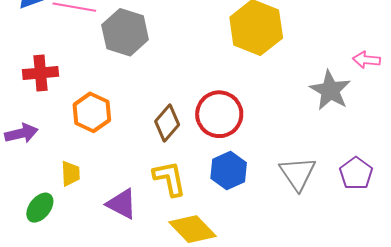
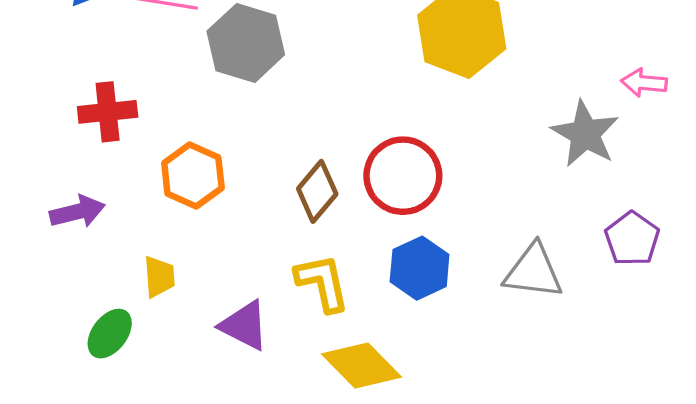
gray triangle: (298, 173) -> (533, 271), turned -48
purple pentagon: (356, 173) -> (632, 239), moved

